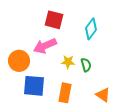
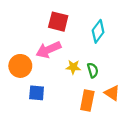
blue square: (34, 86) -> (37, 93), size x0.7
orange rectangle: (65, 93) -> (87, 100), moved
orange triangle: (103, 95) -> (112, 93), moved

